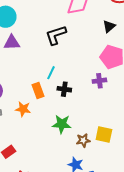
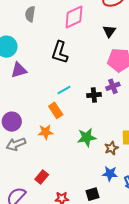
black L-shape: (56, 35) -> (60, 52), turned -40
cyan line: (51, 73) -> (64, 90), turned 48
black cross: (64, 89) -> (94, 95), moved

